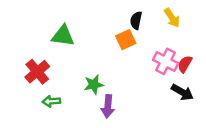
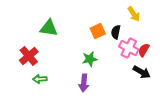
black semicircle: (136, 20) -> (116, 32), moved
green star: (94, 85) -> (90, 59), moved

